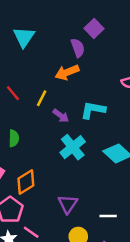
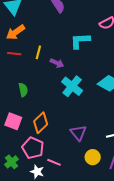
orange arrow: (67, 72) -> (15, 32), moved
red line: (13, 93) -> (14, 54), turned -32
cyan L-shape: (93, 110) -> (80, 41), moved

